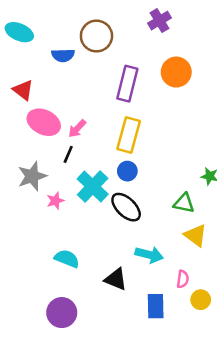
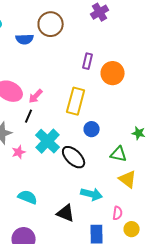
orange circle: (176, 72) -> (113, 73), moved
purple rectangle: (127, 84) -> (88, 61), moved, size x0.6
blue circle: (127, 171) -> (92, 129), moved

